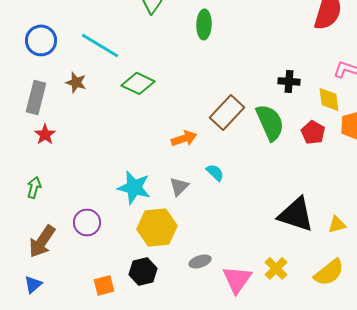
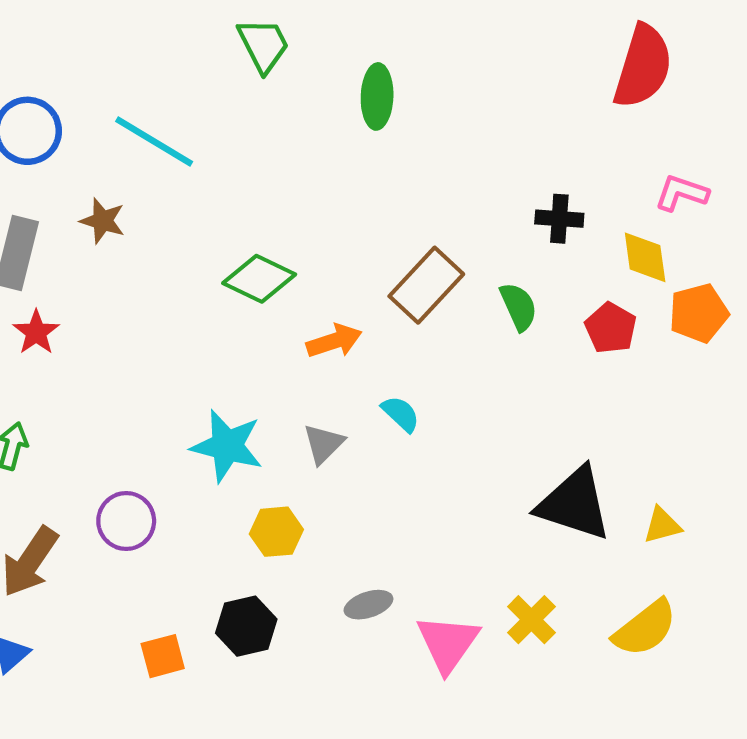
green diamond: (138, 83) -> (259, 279), moved
green semicircle: (270, 122) -> (519, 307), size x0.6
yellow hexagon: (157, 227) -> (276, 532), size x0.6

